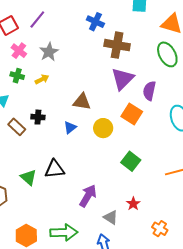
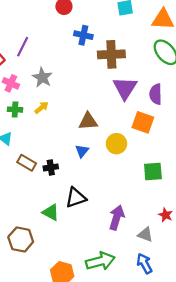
black cross: (38, 117) -> (51, 167), moved
green square: (131, 161) -> (153, 172), turned -30

